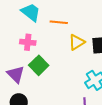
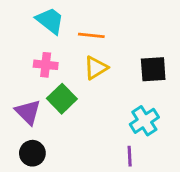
yellow triangle: (77, 42) -> (96, 68), moved

